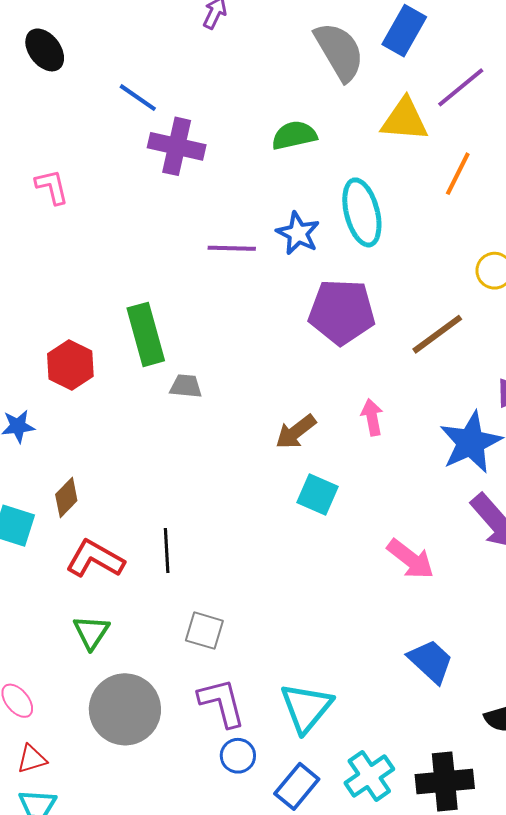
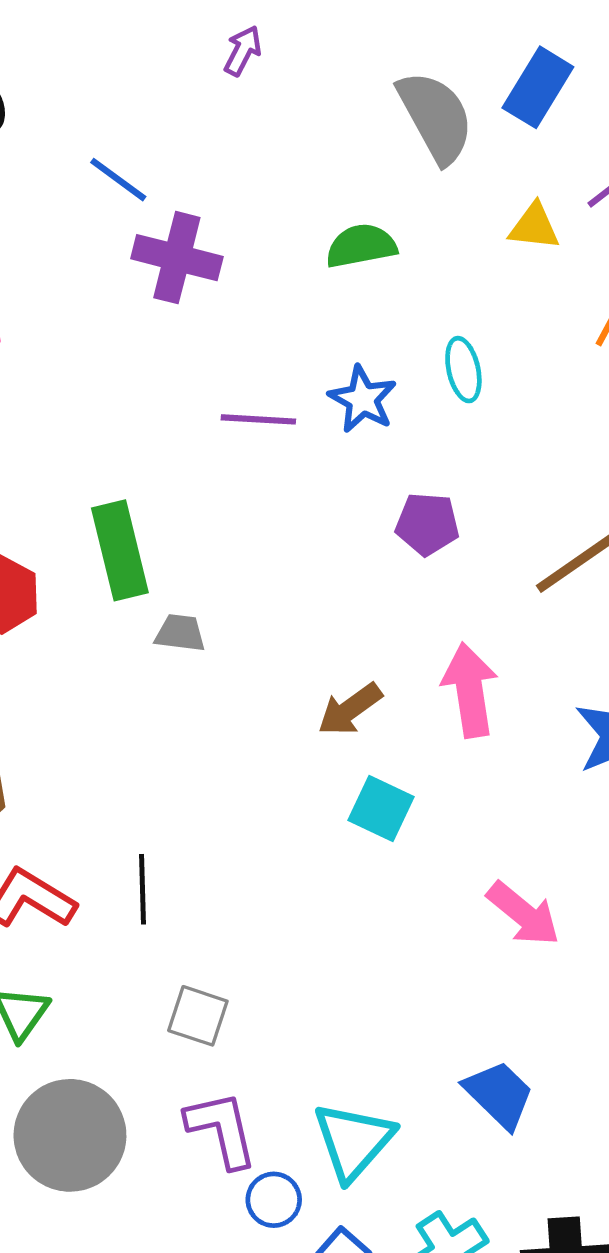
yellow triangle: (404, 120) -> (534, 227), size x0.7
cyan ellipse: (362, 212) -> (463, 370), size x0.6
purple pentagon: (342, 312) -> (427, 524), size x0.6
pink arrow: (372, 417) -> (470, 690), size x1.6
blue trapezoid: (431, 661) -> (499, 1094), moved
blue circle: (238, 756) -> (274, 1200), moved

